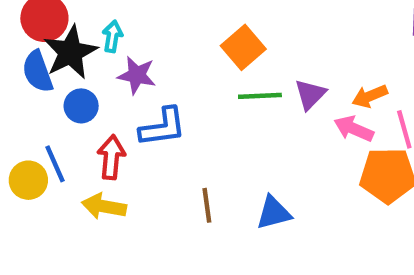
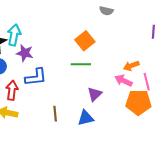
cyan arrow: (112, 36) -> (14, 35), size x1.5
orange square: (243, 47) -> (85, 41), moved
purple triangle: (310, 94) -> (95, 94), moved

